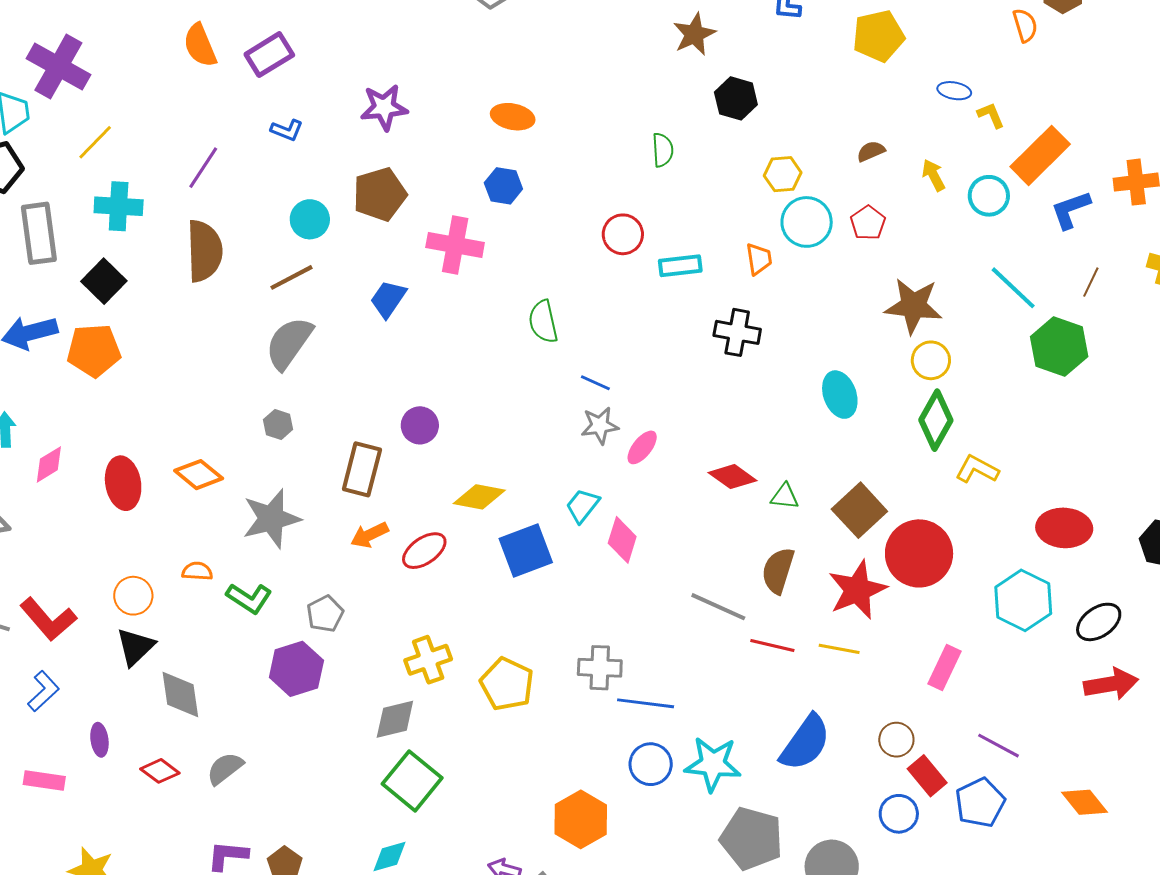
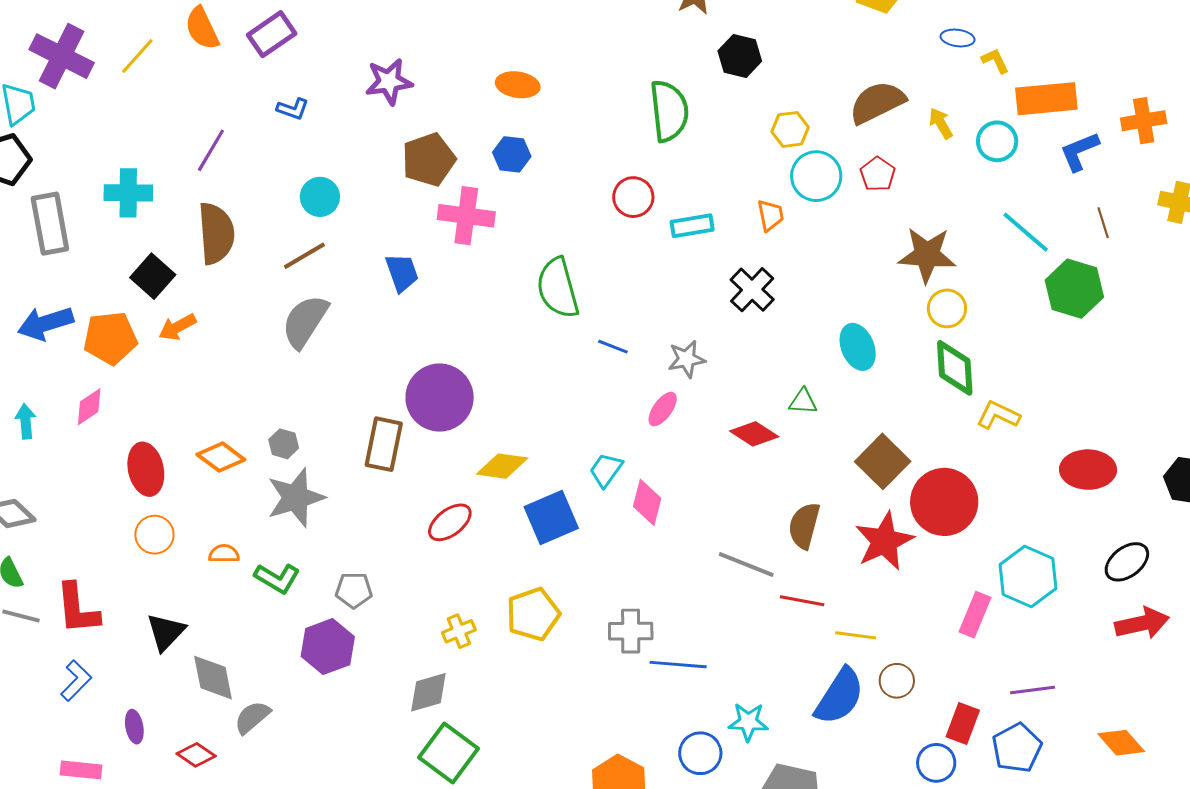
yellow line: (95, 142) -> (137, 56), moved
green semicircle: (663, 150) -> (669, 111), size x1.8
brown semicircle: (871, 151) -> (877, 102), size x2.0
orange rectangle: (1040, 155) -> (1046, 99), turned 42
brown pentagon: (380, 194) -> (429, 160), moved
black square: (104, 281) -> (153, 276), moved
brown line: (1091, 282) -> (1103, 223), turned -40
blue trapezoid: (388, 299) -> (402, 273), turned 129
green semicircle: (543, 322) -> (558, 288), size x1.4
black cross: (737, 332) -> (752, 290), turned 36
green diamond: (936, 420) -> (955, 368), turned -30
gray hexagon: (278, 424) -> (284, 444), moved
purple circle: (420, 425) -> (440, 398), size x1.8
gray star: (600, 426) -> (687, 359), moved
pink diamond: (49, 464) -> (89, 407), moved
green triangle: (785, 497) -> (803, 401), moved
orange arrow: (369, 535) -> (177, 327), moved
orange circle: (133, 596) -> (154, 535), moved
cyan hexagon: (1023, 600) -> (1028, 576), moved
gray pentagon: (325, 614) -> (354, 590), turned 30
red L-shape: (48, 619) -> (77, 609), turned 38
yellow line: (839, 649) -> (856, 635), moved
yellow cross: (428, 660) -> (459, 631), size x0.7
yellow pentagon: (507, 684) -> (533, 614), moved, turned 30
brown circle: (896, 740) -> (897, 681), moved
purple line: (998, 746) -> (1033, 690), turned -33
blue circle: (651, 764) -> (700, 753), moved
cyan star: (713, 764) -> (748, 722), size x0.7
gray semicircle: (225, 768) -> (252, 717), moved
red rectangle: (927, 776) -> (963, 724), turned 63

